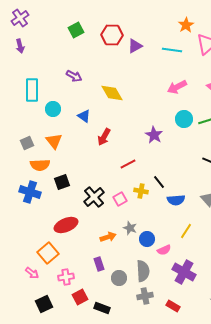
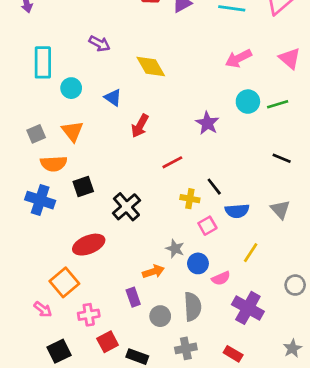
pink square: (120, 199) -> (207, 226), moved
orange arrow: (108, 237) -> (153, 272), moved
gray cross: (145, 296) -> (186, 348), moved

